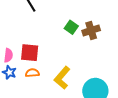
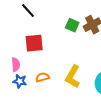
red square: (30, 53) -> (34, 43), moved

